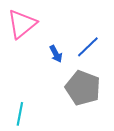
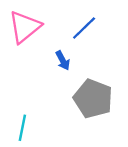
blue line: (88, 47) -> (84, 28), moved

